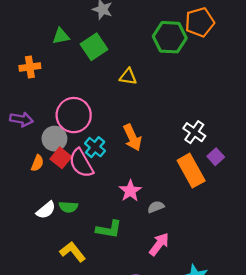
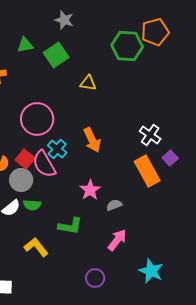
gray circle: (54, 139) -> (21, 180), moved

